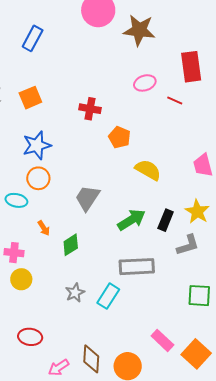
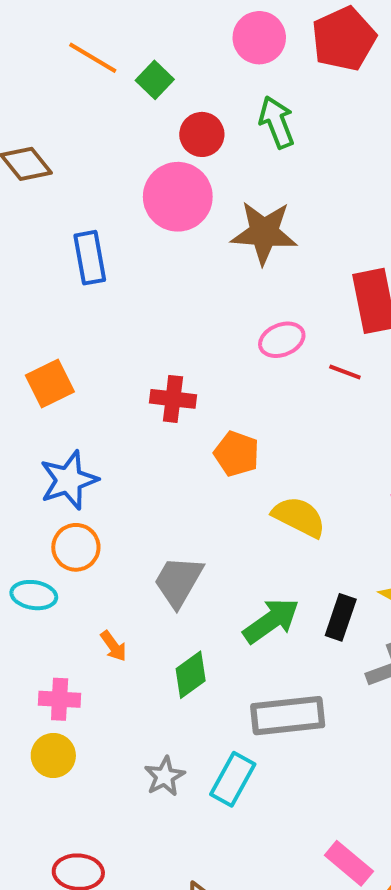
blue rectangle: (33, 38) -> (90, 258), moved, turned -35
orange arrow: (44, 228) -> (113, 646), moved
green diamond: (71, 245) -> (191, 675), moved
pink cross: (14, 253) -> (60, 699), moved

